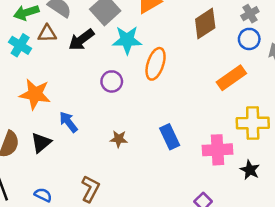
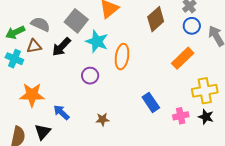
cyan star: (127, 40) -> (97, 41), turned 30
blue rectangle: (170, 137) -> (151, 102), moved
pink cross: (218, 150) -> (181, 116), size x0.7
black star: (250, 170) -> (206, 117), moved

